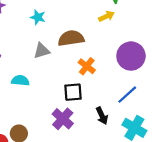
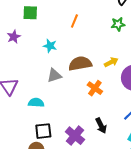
yellow arrow: (106, 16) -> (111, 62), moved
black square: (73, 92) -> (43, 131), moved
black arrow: (102, 116) -> (101, 126), moved

